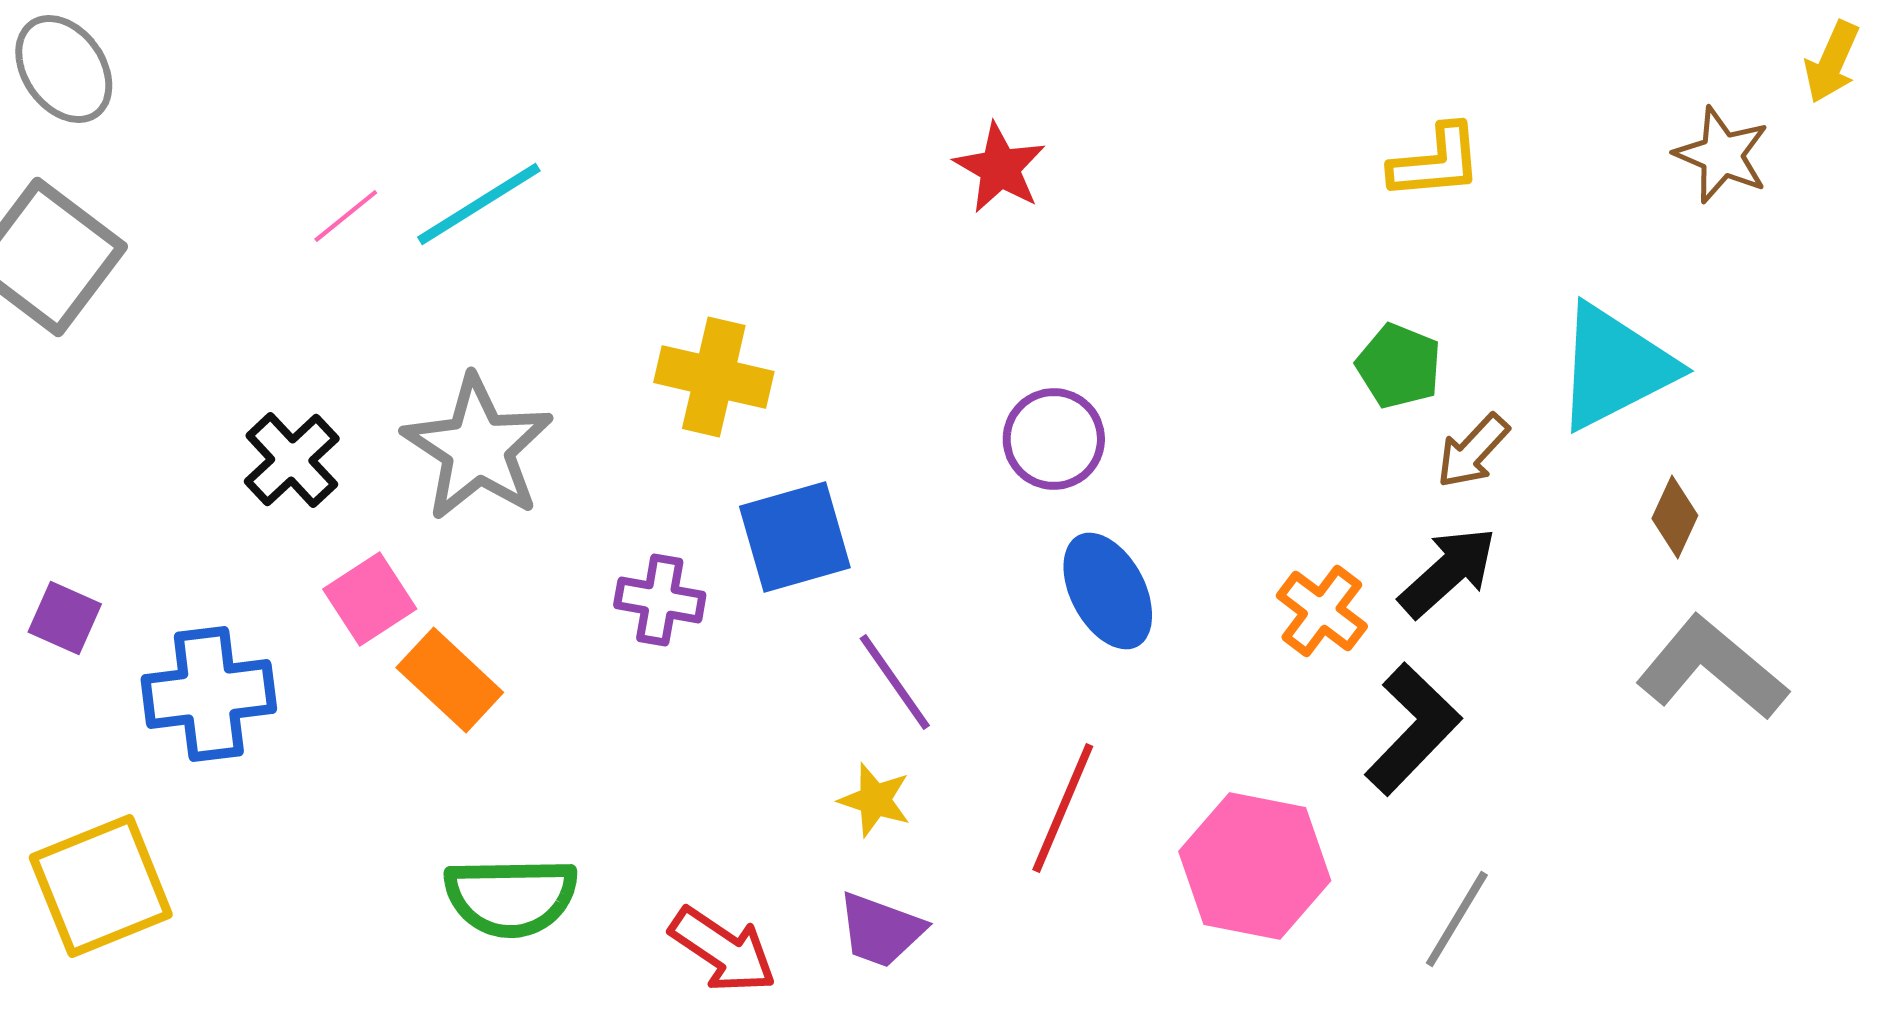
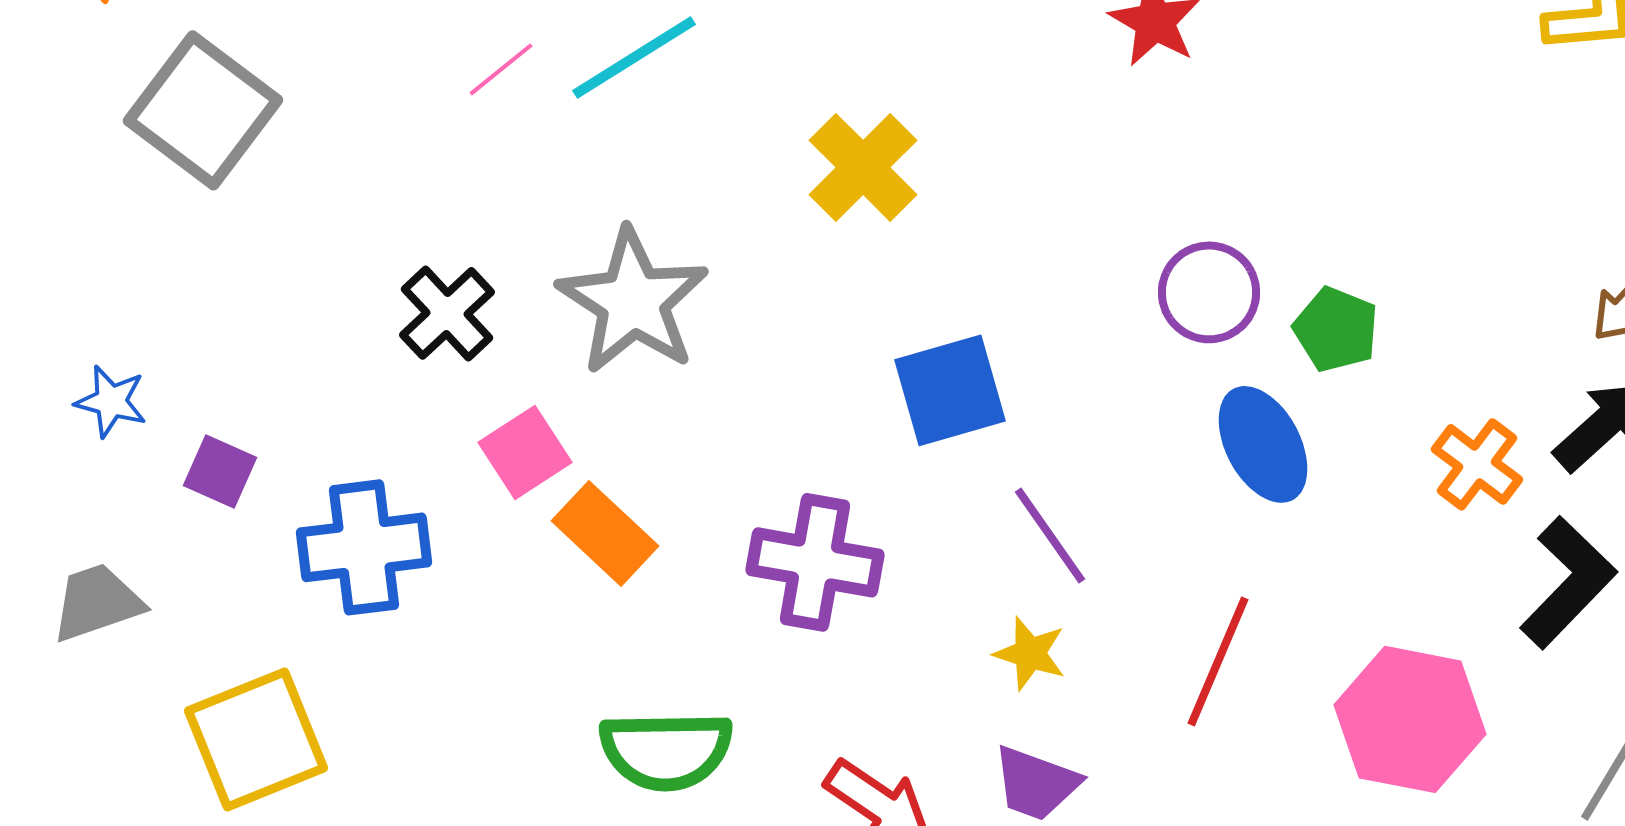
green pentagon: (1399, 366) -> (1336, 329), moved
yellow cross: (714, 377) -> (863, 167), moved, turned 32
purple cross: (660, 600) -> (815, 562), moved, size x1.5

